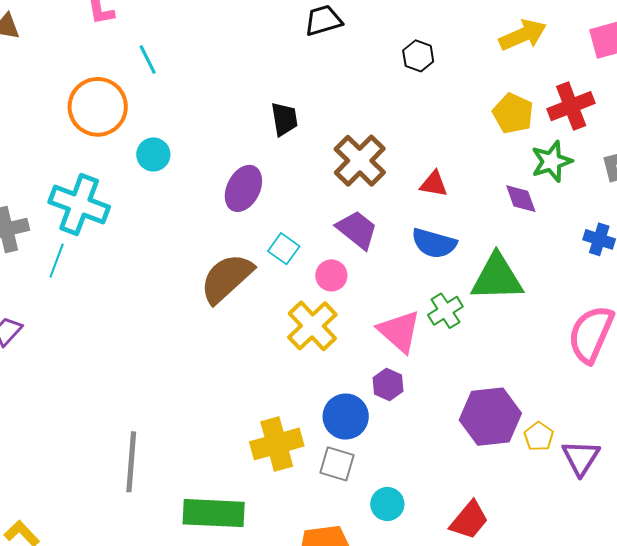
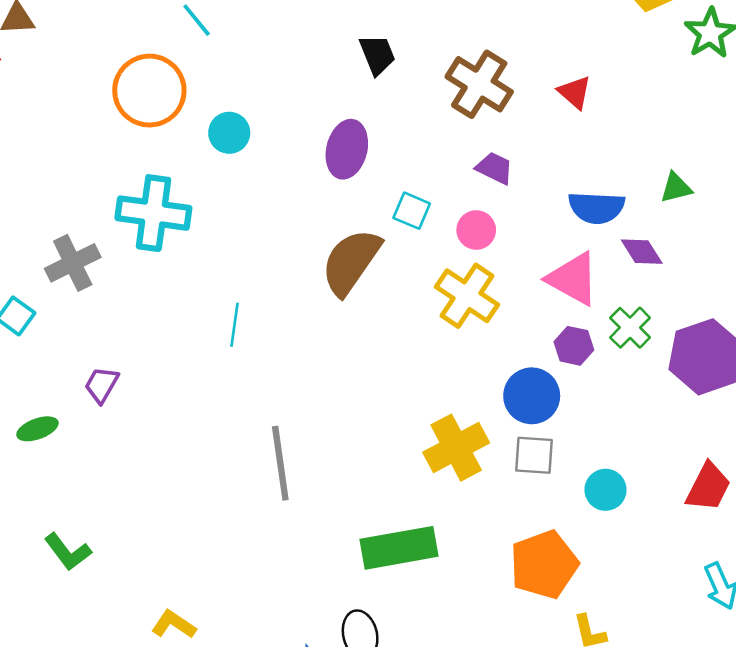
red triangle: (434, 184) -> (575, 92), turned 44
purple diamond: (521, 199) -> (642, 252), moved
purple trapezoid: (357, 230) -> (495, 168), size x0.7
blue semicircle: (434, 243) -> (596, 208), moved
cyan line: (57, 261) -> (234, 325), moved
green triangle: (497, 278) -> (676, 188), size x0.5
green cross: (445, 311) -> (630, 328), moved
gray line: (131, 462) -> (280, 463), moved

